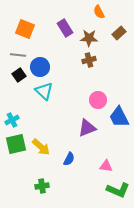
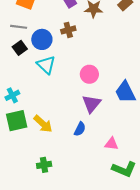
brown cross: (89, 60) -> (68, 30), moved
pink circle: (98, 100) -> (89, 74), moved
purple triangle: (87, 128) -> (91, 104), turned -30
blue semicircle: (69, 159) -> (80, 129), moved

